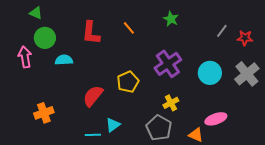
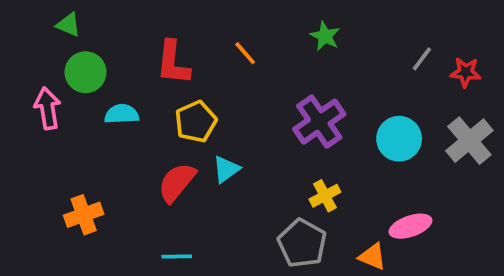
yellow pentagon: (128, 82) -> (196, 122), moved
cyan triangle: (113, 125) -> (226, 169), moved

